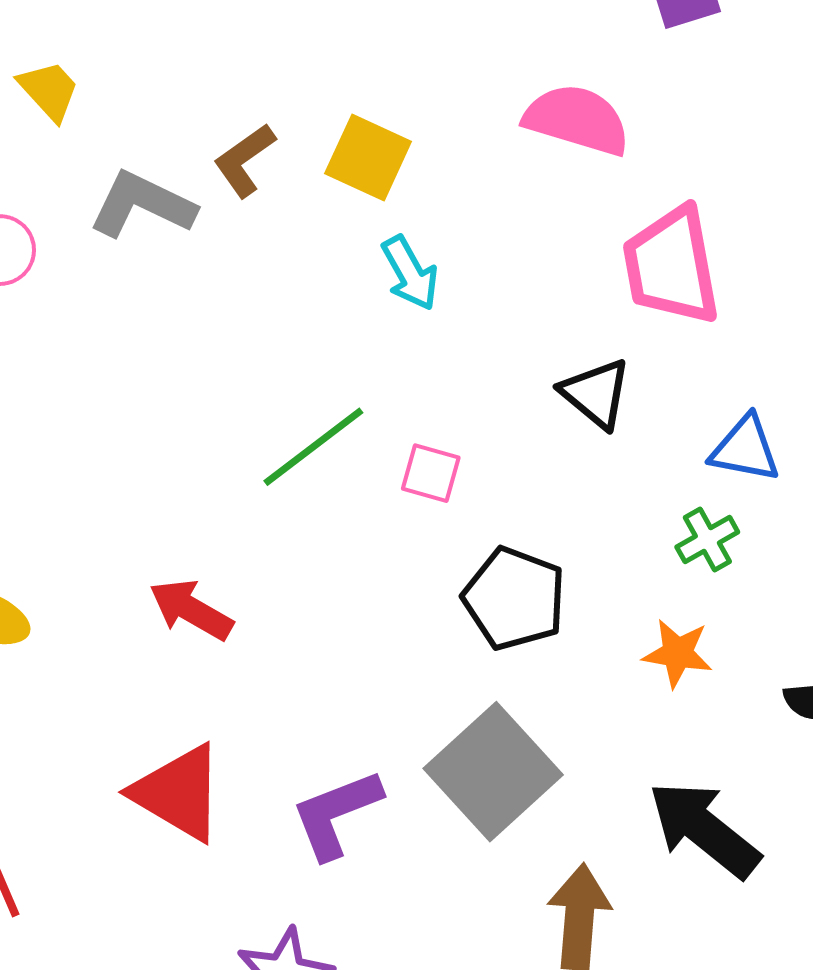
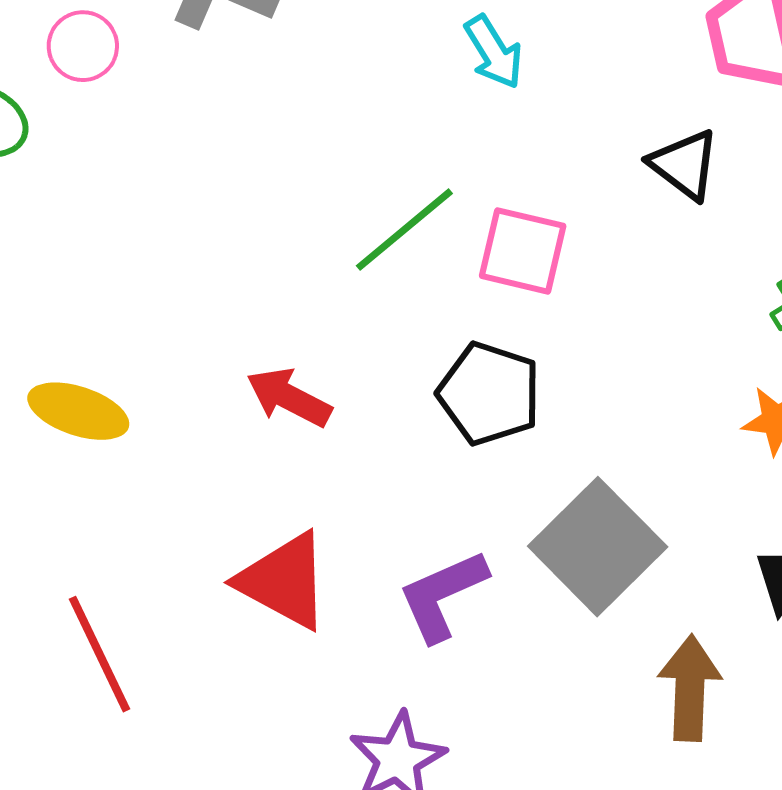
pink square: (431, 473) -> (523, 251), size x1.5
black pentagon: (514, 599) -> (489, 394), moved

